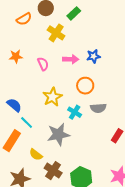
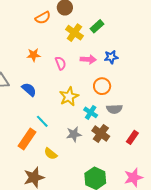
green rectangle: (74, 13) -> (97, 26), moved
blue semicircle: (14, 105) -> (29, 90), moved
gray star: (58, 134) -> (74, 134), size x0.7
brown cross: (53, 171) -> (101, 133), moved

